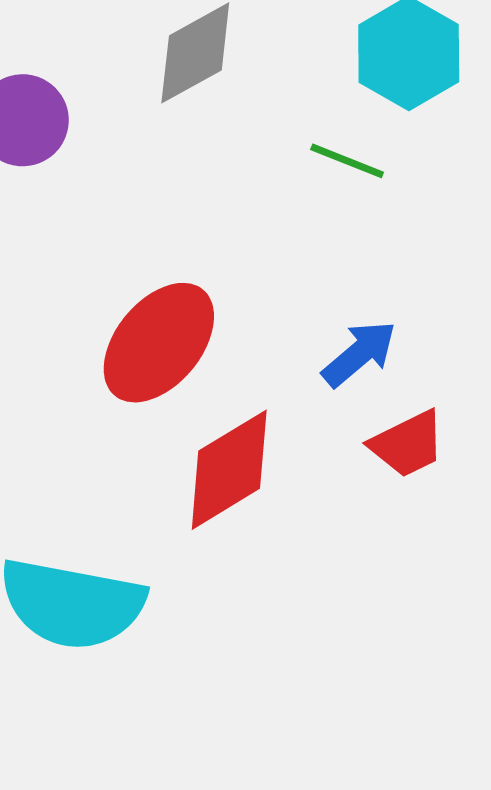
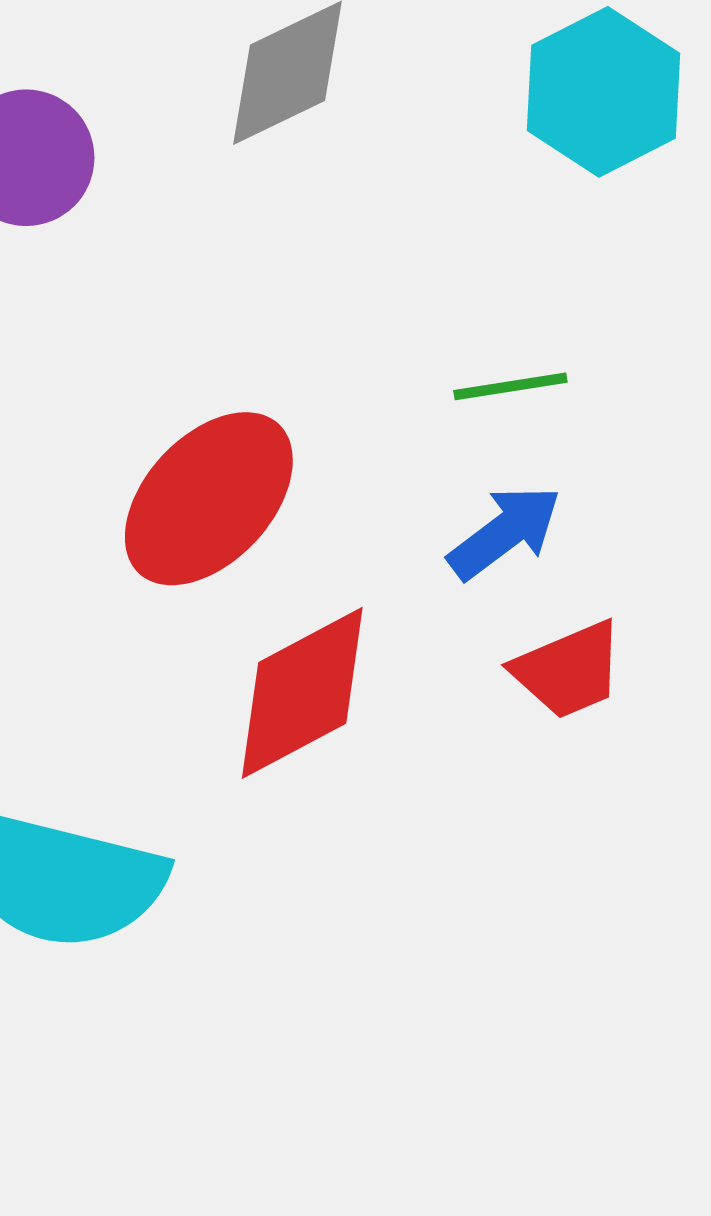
green line: (347, 161) -> (510, 386), moved, turned -34

